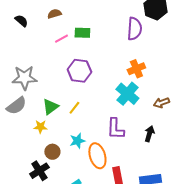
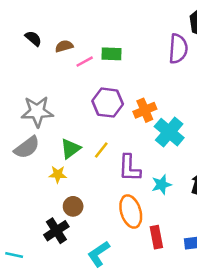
brown semicircle: (54, 14) -> (64, 46), moved
orange cross: (136, 69) -> (145, 110), moved
purple L-shape: (115, 129) -> (129, 168), moved
cyan star: (77, 141) -> (162, 185), moved

